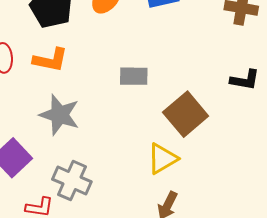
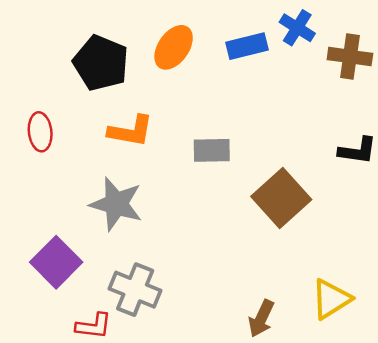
orange L-shape: (50, 60) -> (131, 131), moved
yellow triangle: (162, 159) -> (331, 299), moved

